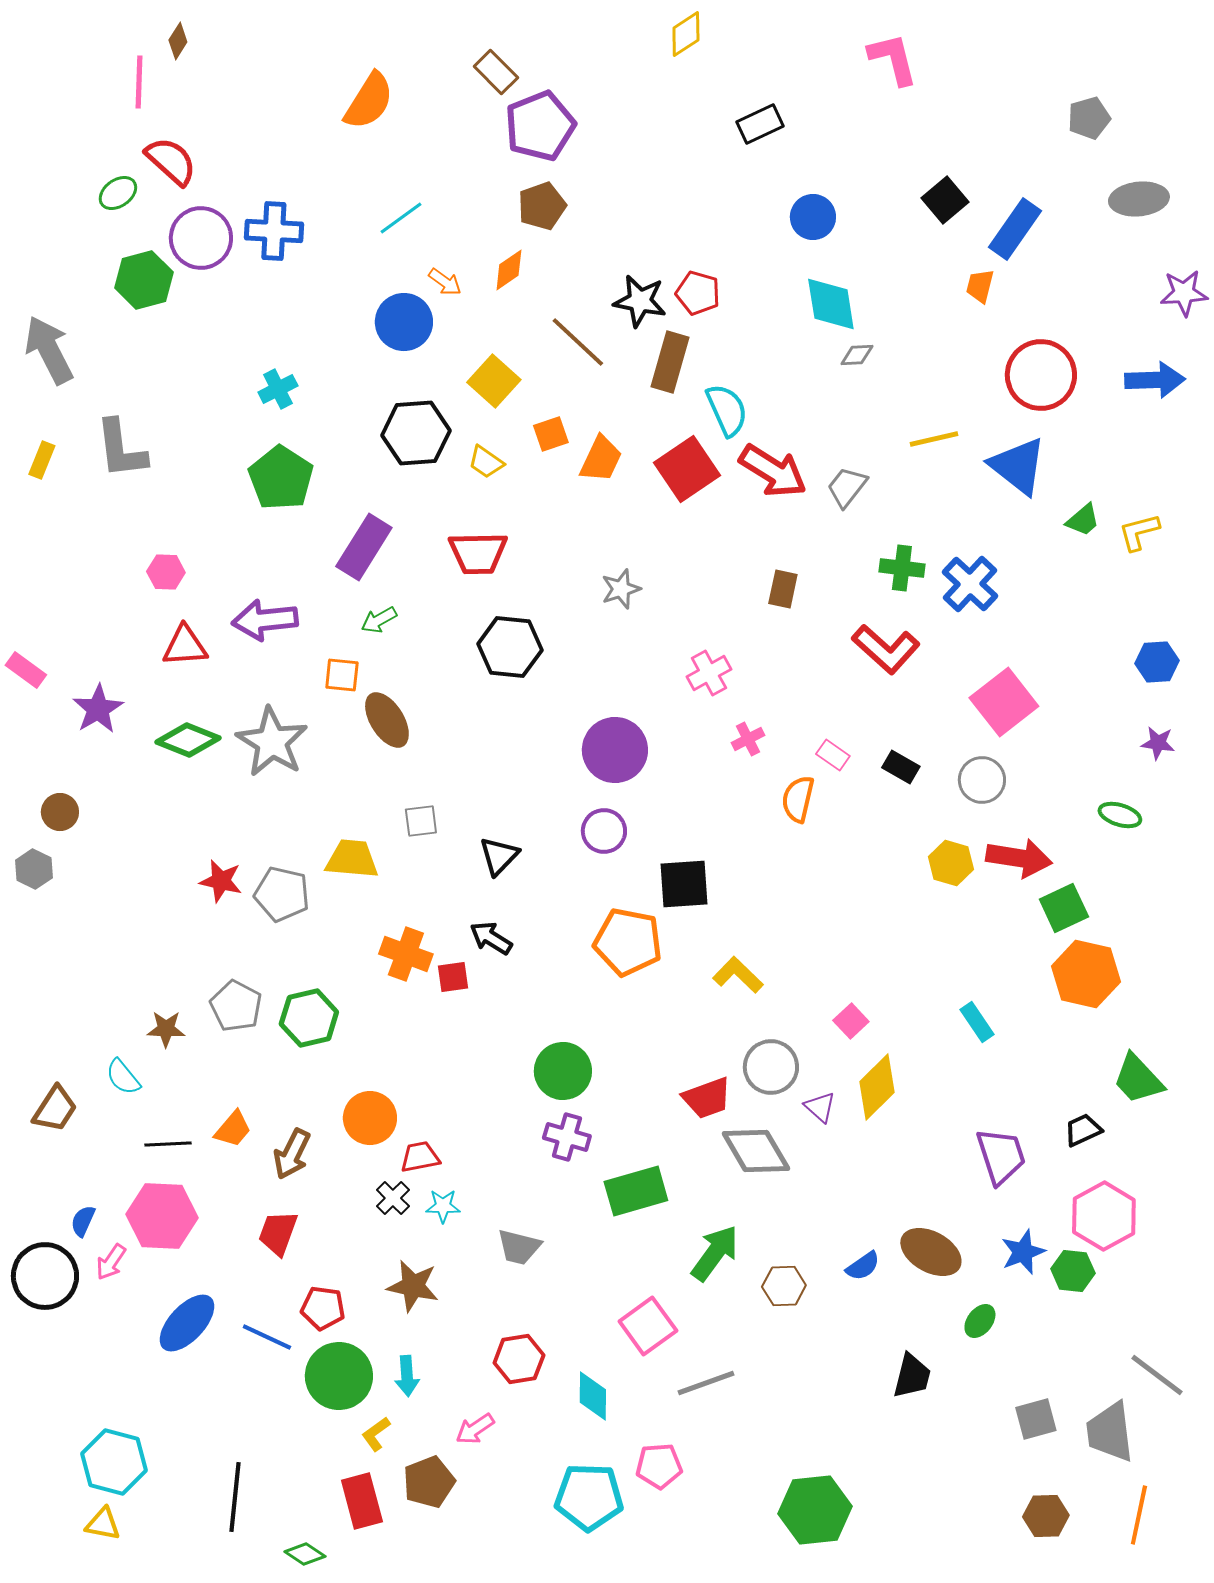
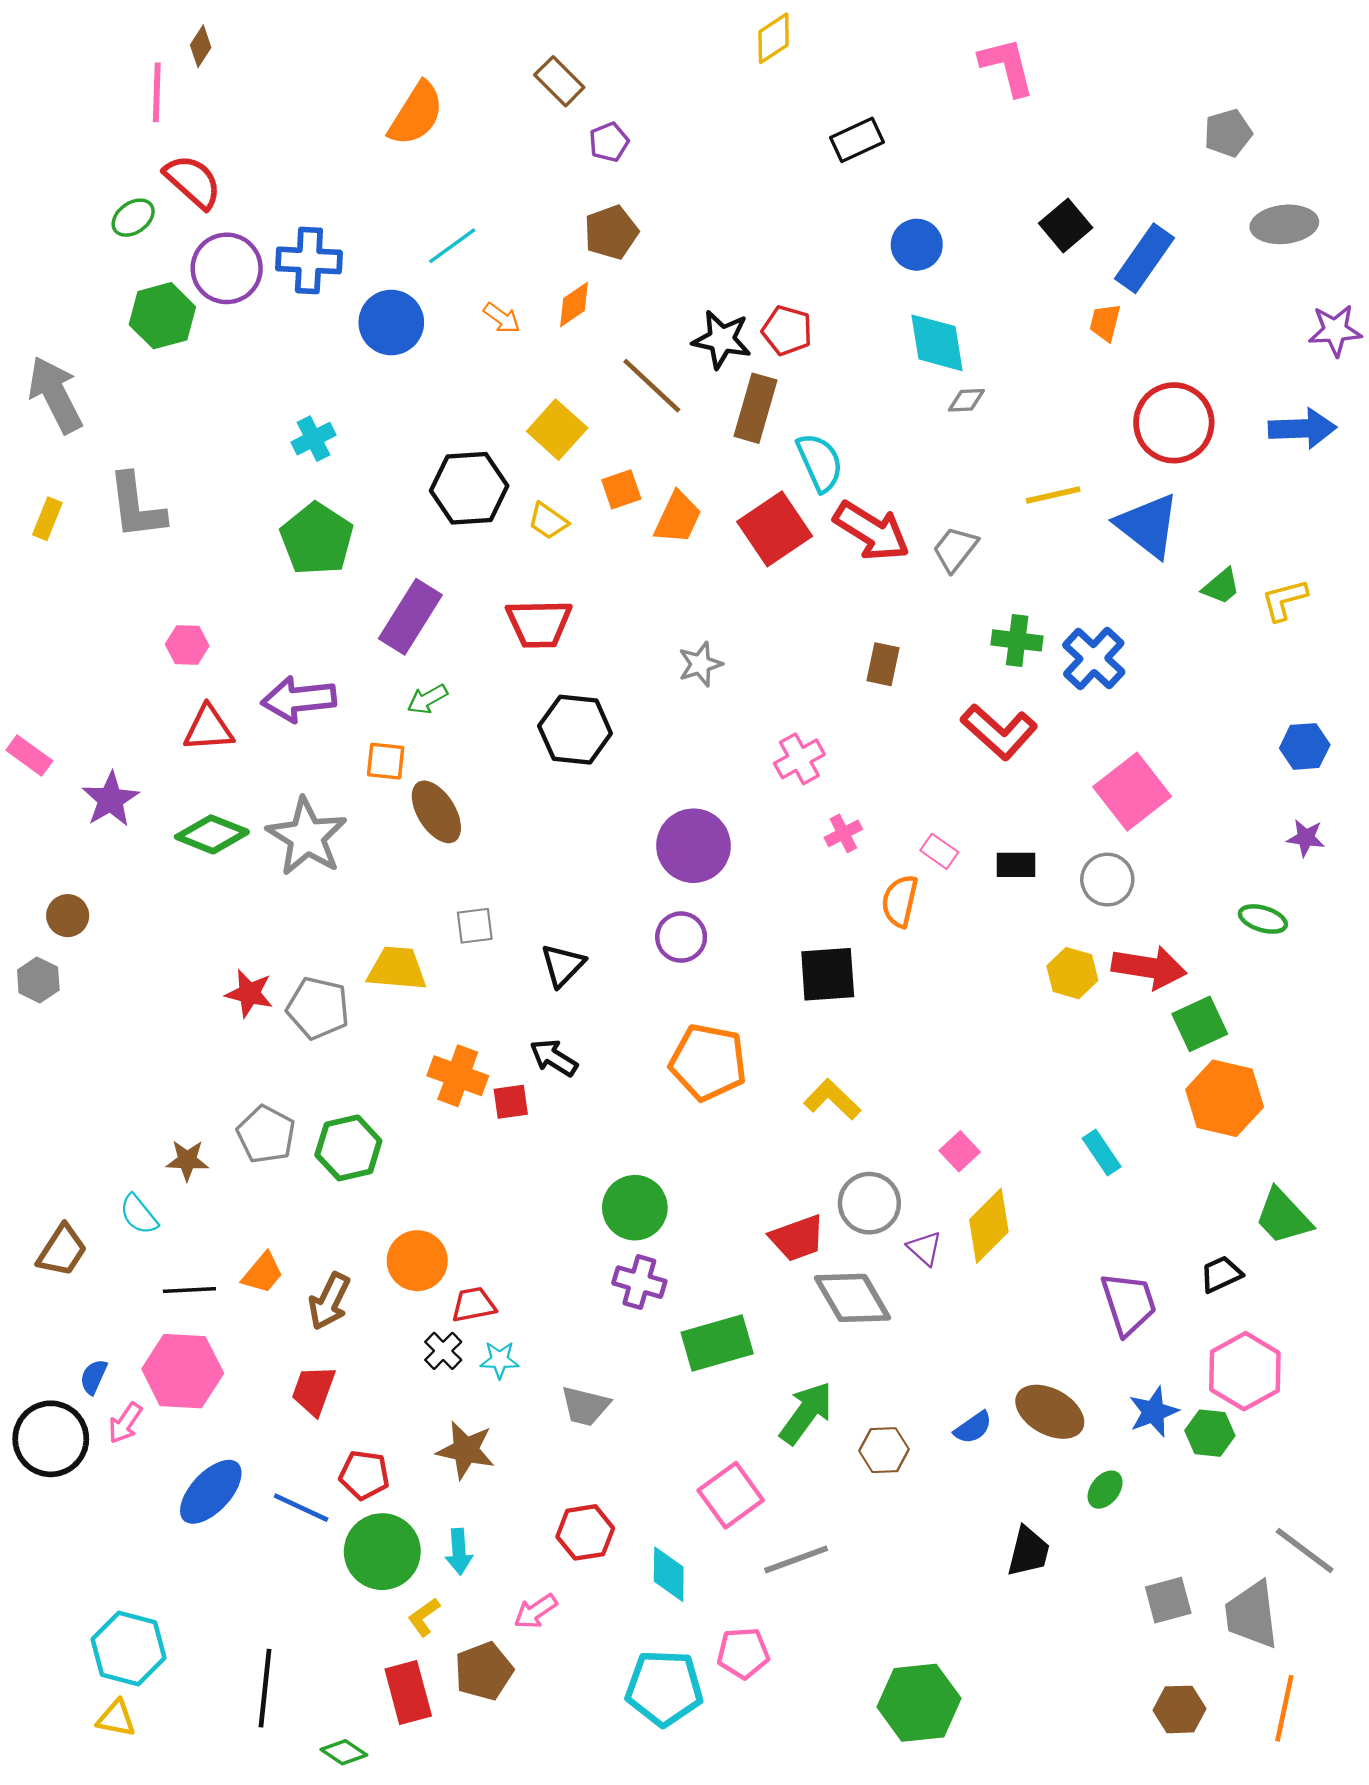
purple pentagon: (540, 126) -> (609, 142), size x0.5
blue circle: (404, 322) -> (391, 322), moved
black rectangle: (901, 767) -> (1016, 865), turned -30
black square: (684, 884) -> (828, 974), moved

